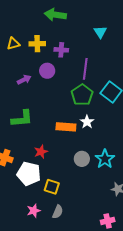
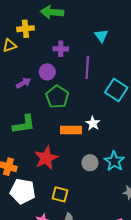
cyan triangle: (100, 32) -> (101, 36), moved
yellow cross: (37, 44) -> (25, 29), moved
green pentagon: (82, 95) -> (57, 97), moved
red star: (41, 152) -> (46, 158), size x1.6
white pentagon: (29, 174) -> (23, 191), moved

